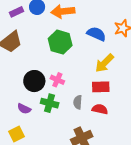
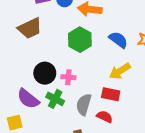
pink cross: (57, 80) -> (68, 77), turned -32
gray semicircle: (78, 102) -> (84, 104), size x1.5
purple semicircle: (24, 109) -> (28, 99), size x1.6

